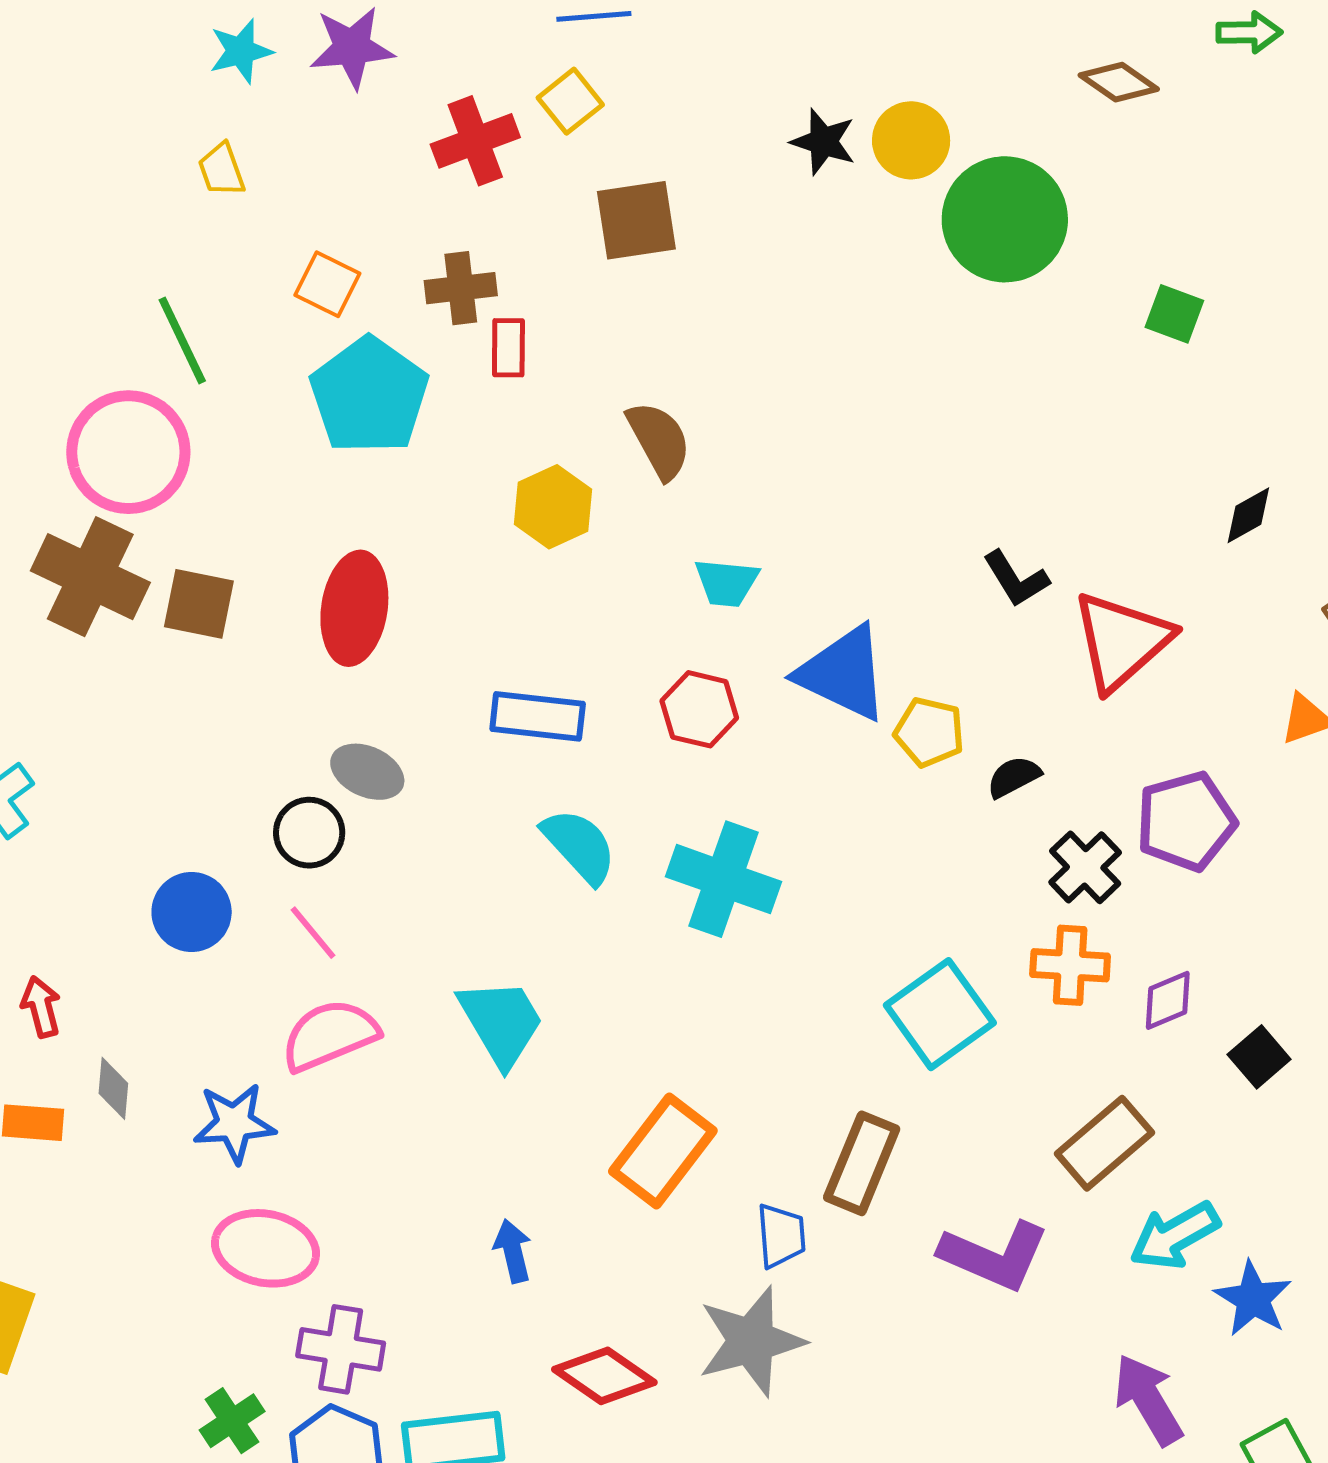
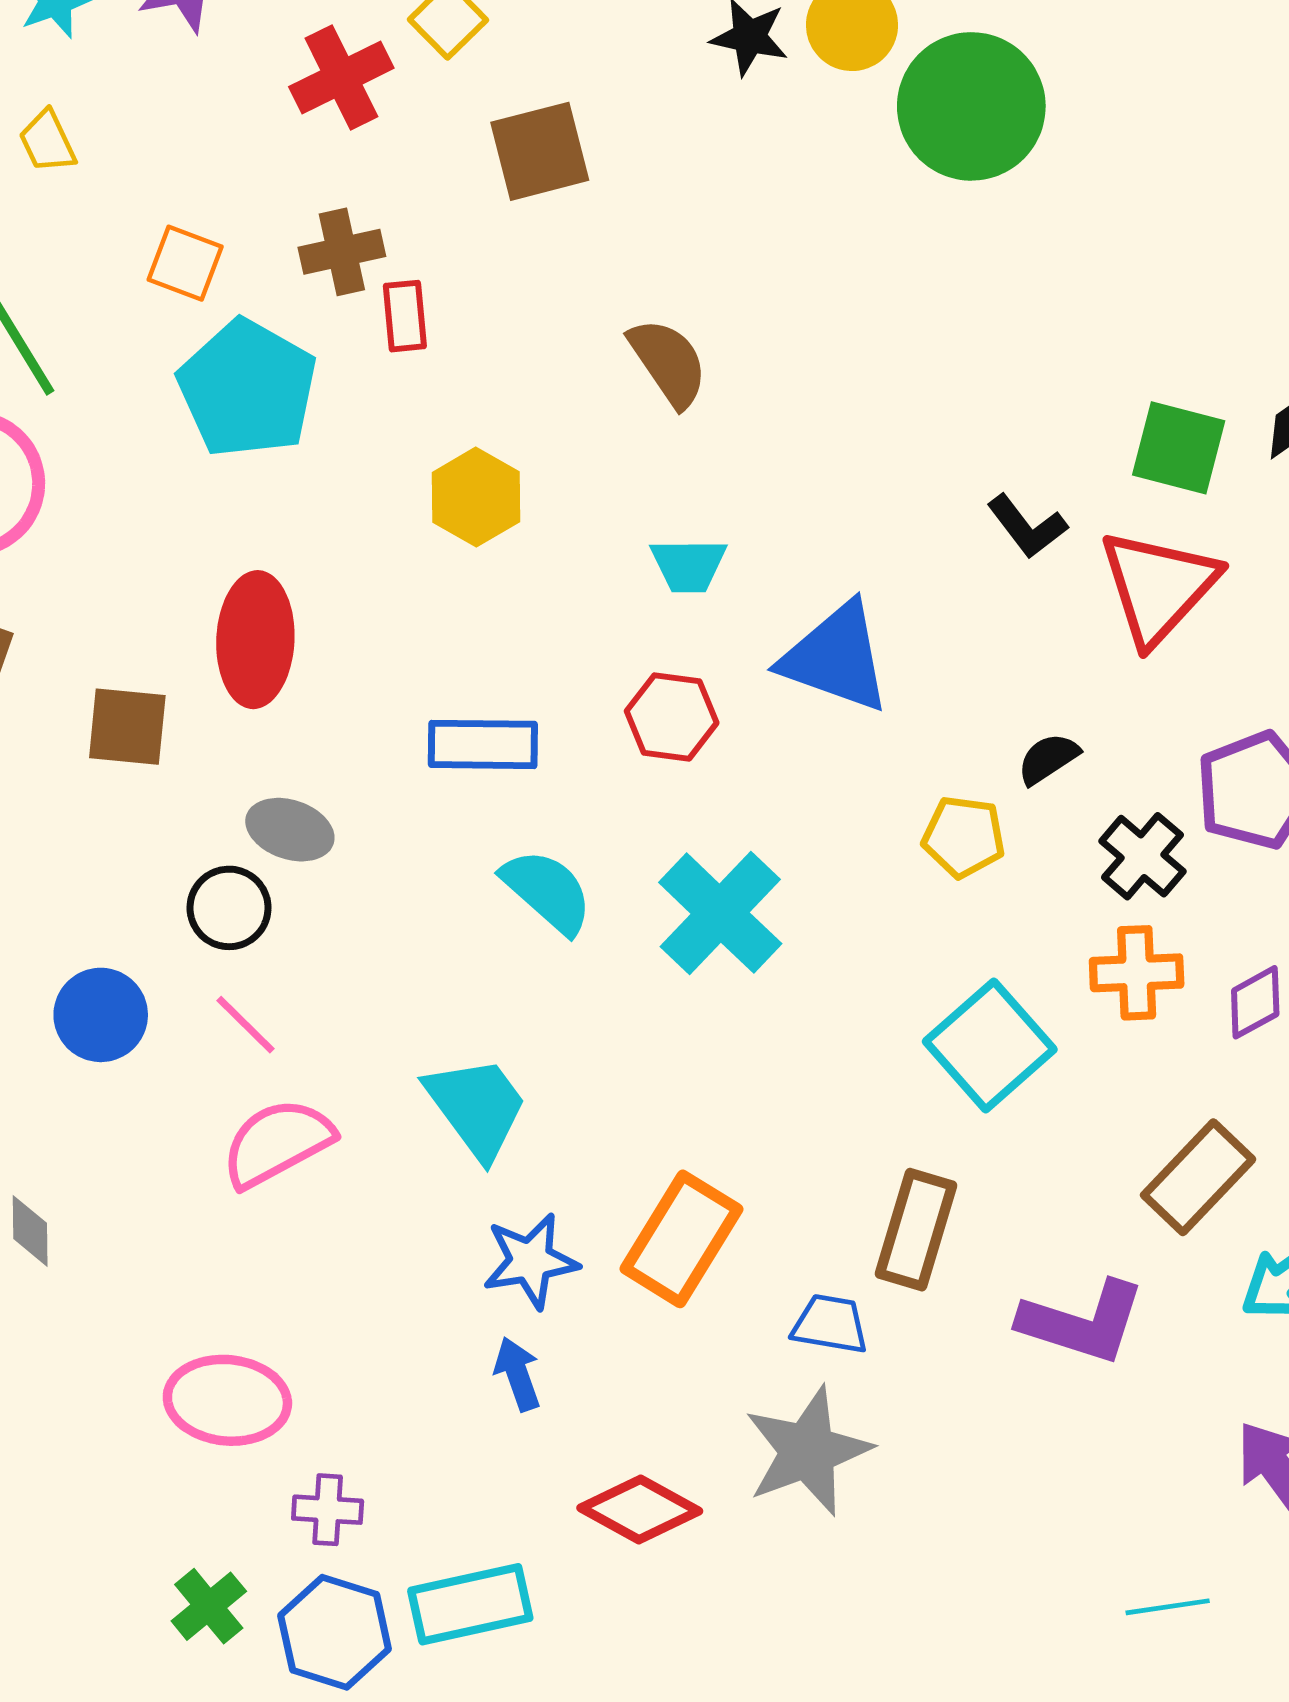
green square: (1174, 314) -> (1179, 448), moved, size x1.4
brown semicircle: (659, 440) -> (668, 362), moved
brown square: (199, 604) -> (127, 727), moved
yellow pentagon: (929, 732) -> (964, 837), moved
cyan cross: (724, 879) -> (720, 913), turned 30
blue star: (234, 1123) -> (530, 1261), moved
blue trapezoid: (781, 1236) -> (830, 1324), turned -70
purple cross: (341, 1349) -> (328, 1510), size x0.7

